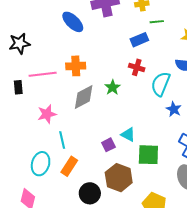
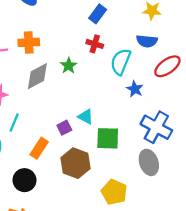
blue rectangle: (139, 40) -> (98, 14), turned -30
cyan line: (62, 140) -> (14, 123), turned 36
orange rectangle: (69, 166) -> (39, 148), moved
black circle: (90, 193) -> (24, 180), moved

